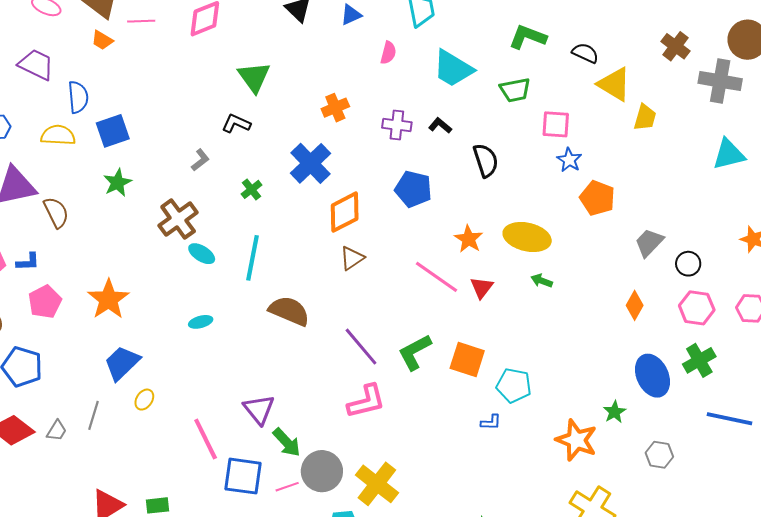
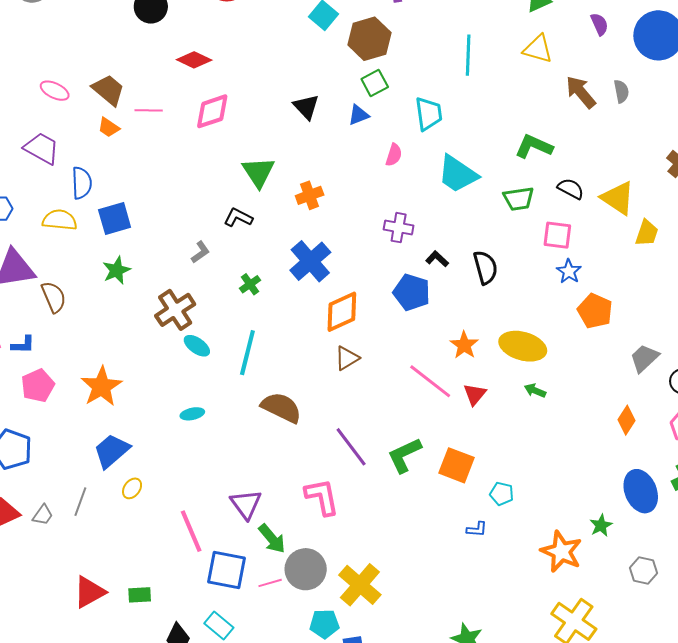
black semicircle: (585, 53) -> (571, 189), moved
orange cross: (335, 108) -> (310, 195), moved
black L-shape: (440, 125) -> (437, 259), moved
cyan pentagon: (514, 385) -> (502, 494), size x0.7
pink L-shape: (366, 401) -> (322, 497), moved, turned -90

